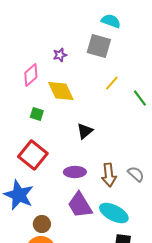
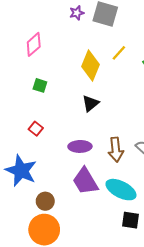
purple star: (60, 55) -> (77, 13), moved
yellow diamond: (61, 91) -> (90, 65), moved, turned 48
red square: (33, 155) -> (36, 129), size x0.5

